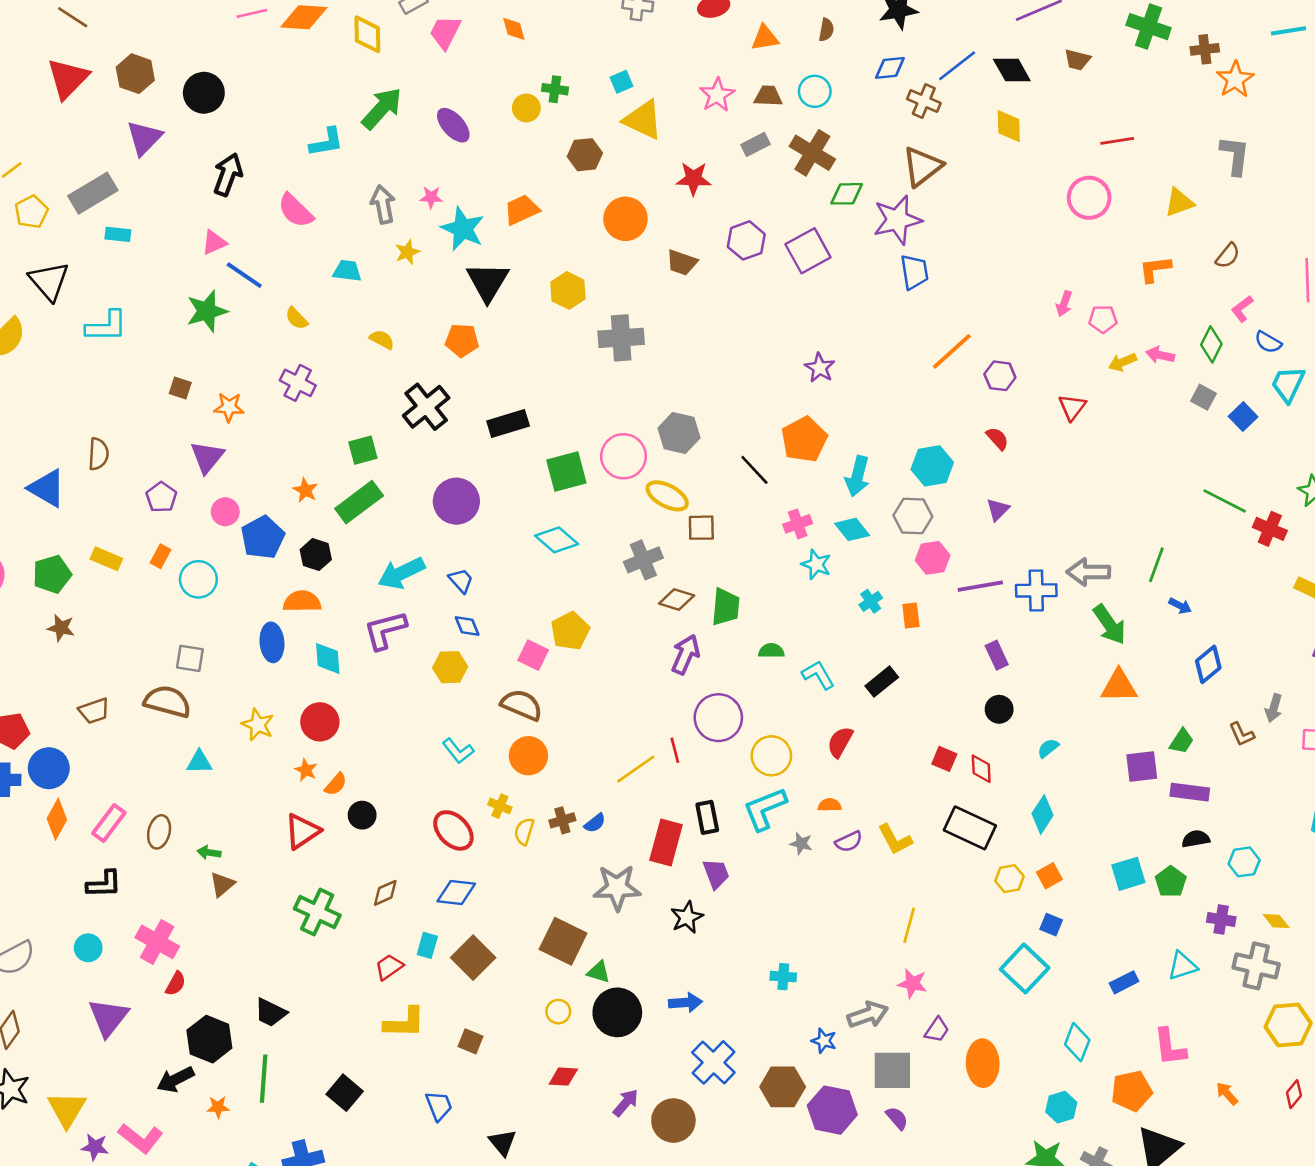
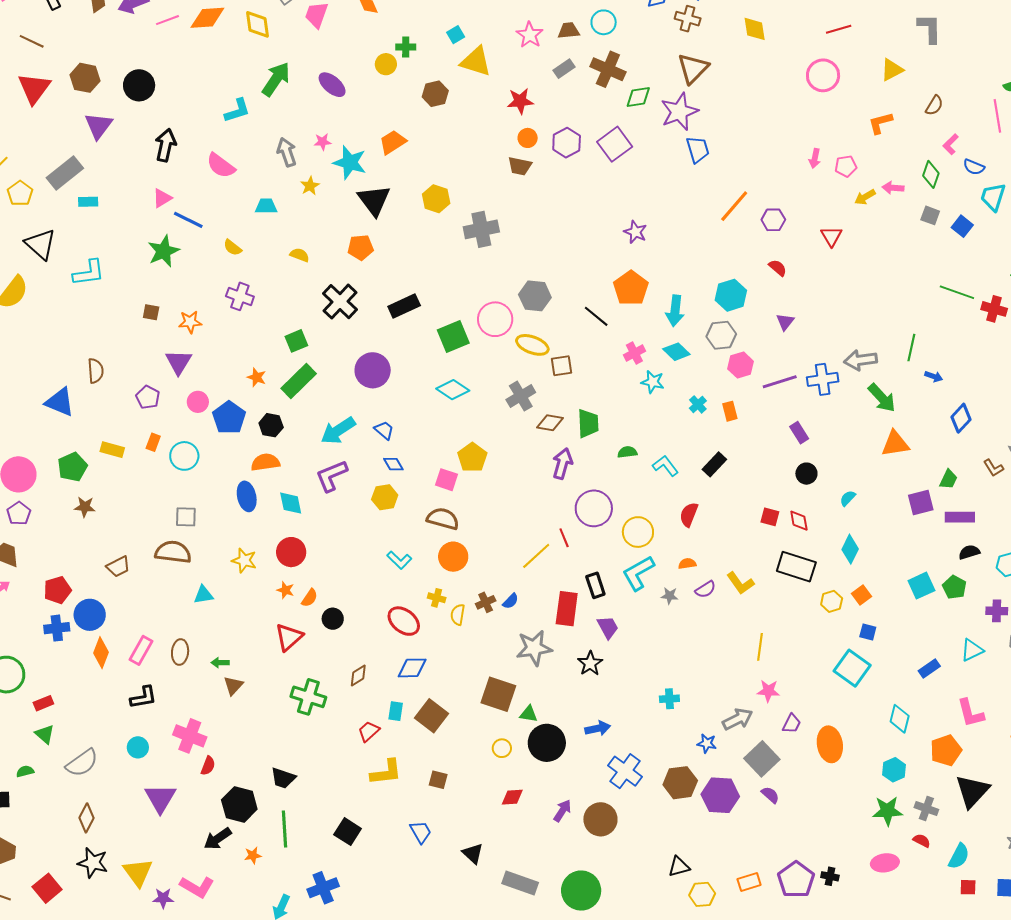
orange circle: (625, 219) -> (528, 138), moved, size x0.6
gray square: (892, 1070) -> (762, 759), turned -36

